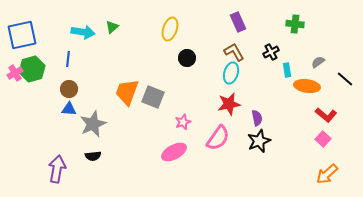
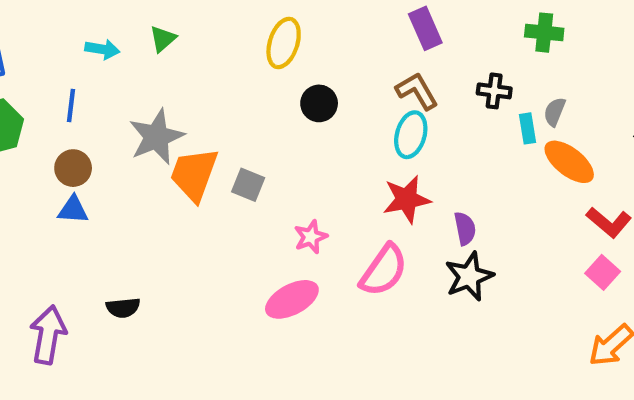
cyan arrow: (83, 32) -> (102, 49), size x0.7
black cross: (271, 52) -> (494, 91), turned 35
gray semicircle: (318, 62) -> (555, 112), moved, turned -32
orange ellipse: (307, 86) -> (569, 162), turned 30
gray square: (153, 97) -> (248, 185), size x0.7
gray star: (93, 124) -> (156, 137), moved

